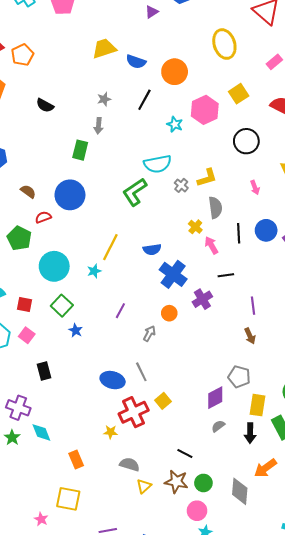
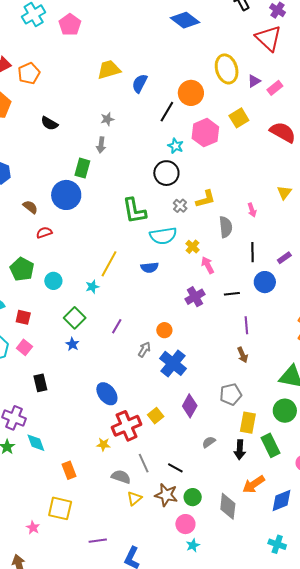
purple triangle: (152, 12) -> (254, 81), moved
blue semicircle: (136, 62) -> (140, 83), turned 96
orange circle: (175, 72) -> (191, 93), moved
black line: (144, 100) -> (167, 112), moved
black circle: (246, 141) -> (166, 173), moved
cyan semicircle: (158, 164) -> (163, 236), moved
green L-shape: (135, 192) -> (134, 211), turned -68
blue circle: (70, 195) -> (66, 195), moved
gray semicircle: (215, 208) -> (226, 227), moved
blue circle: (266, 230) -> (265, 282), moved
black line: (239, 233) -> (253, 252), moved
green pentagon: (19, 238) -> (22, 269), moved
cyan circle: (54, 266) -> (53, 281), size x0.6
blue cross: (173, 274) -> (173, 363), moved
black line: (226, 275) -> (232, 294), moved
purple cross: (202, 299) -> (195, 297), moved
green square: (62, 306) -> (75, 318), moved
gray line: (141, 372) -> (144, 463), moved
gray pentagon: (239, 377) -> (231, 394), turned -30
blue ellipse: (113, 380) -> (107, 394), turned 35
purple diamond: (215, 398) -> (190, 406), moved, turned -35

